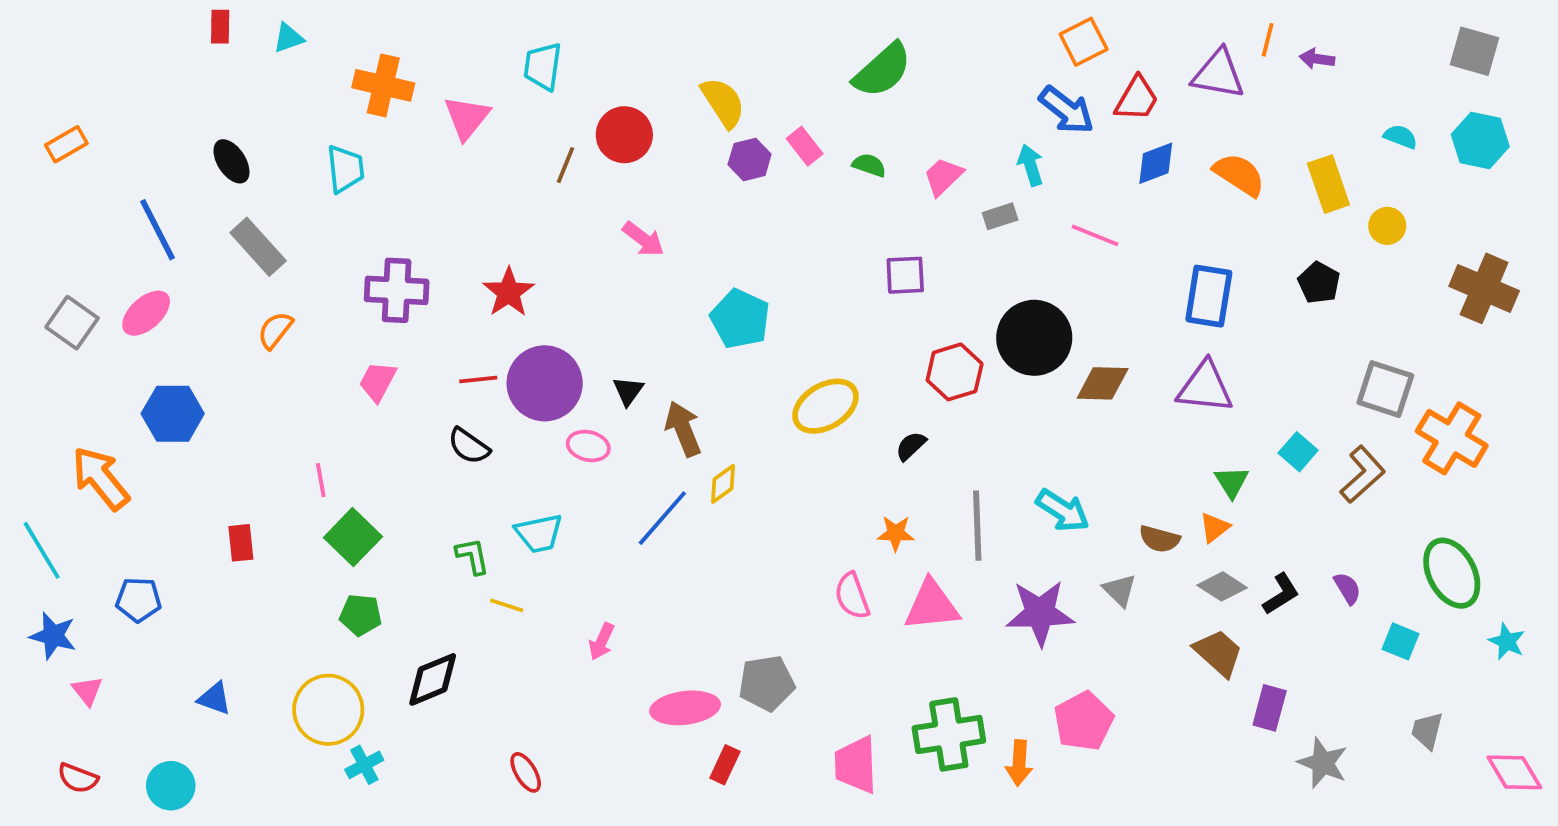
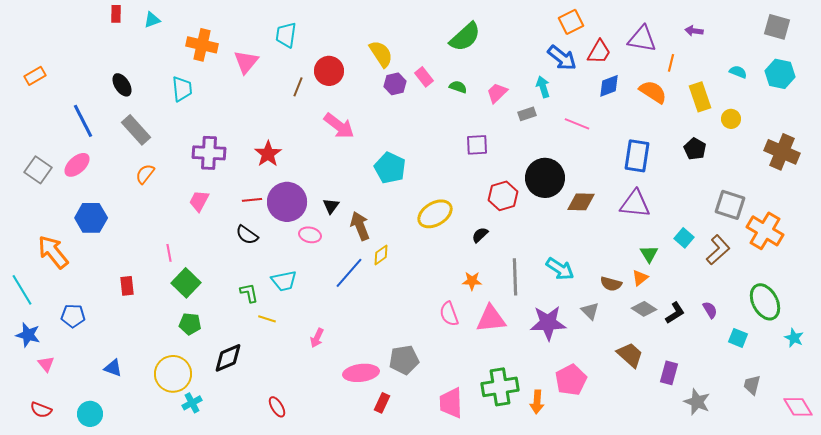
orange line: (1268, 40) -> (671, 63), moved
pink arrow: (643, 239) -> (339, 126), size x1.4
brown trapezoid: (1218, 653) -> (630, 355), moved

